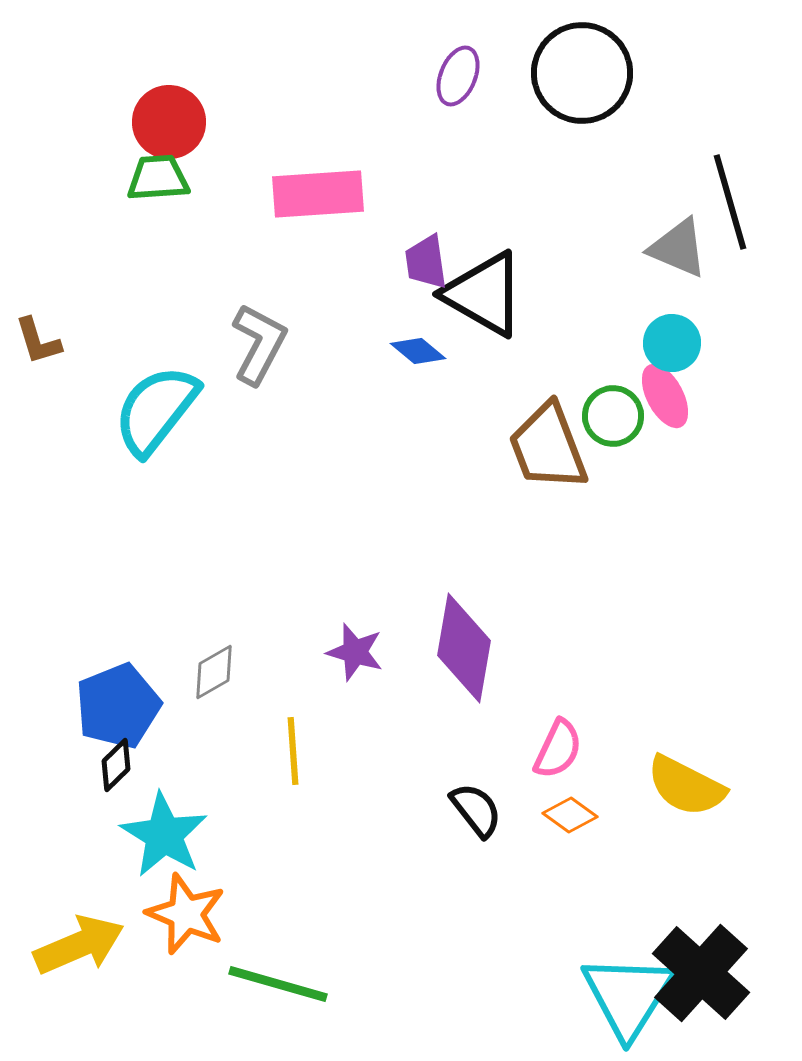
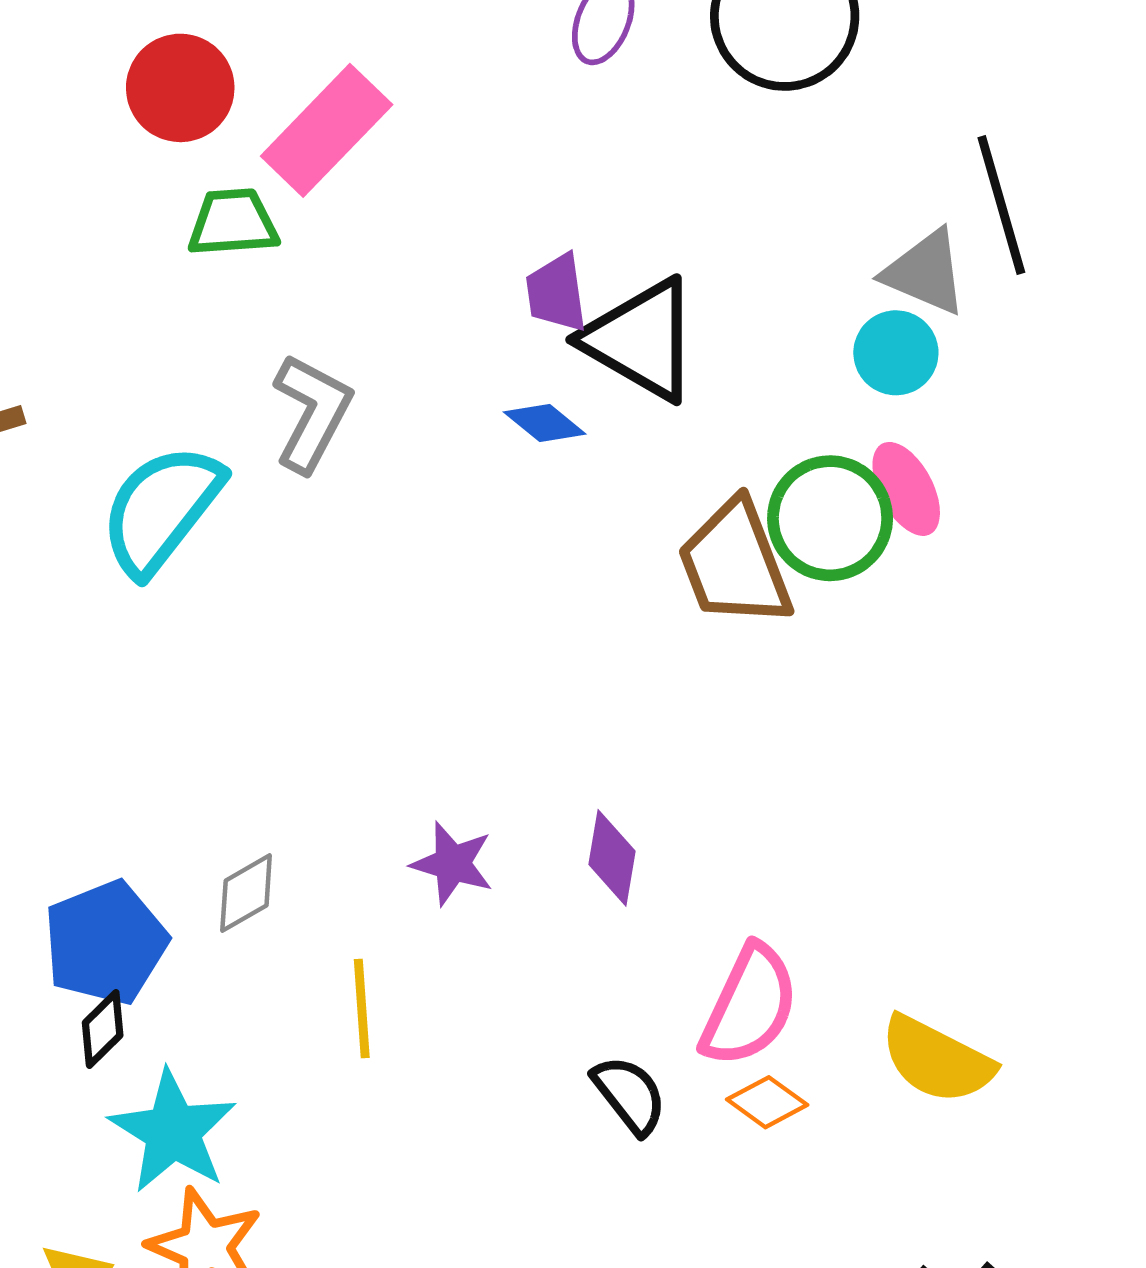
green trapezoid: (158, 178) -> (233, 223), moved
pink rectangle: (318, 194) -> (327, 130), moved, turned -42
cyan circle: (672, 343) -> (896, 353), moved
green circle: (613, 416) -> (830, 518), size x1.4
purple diamond: (464, 648) -> (612, 858), size x0.6
pink semicircle: (558, 749) -> (750, 1006), size x1.4

